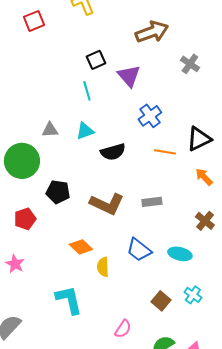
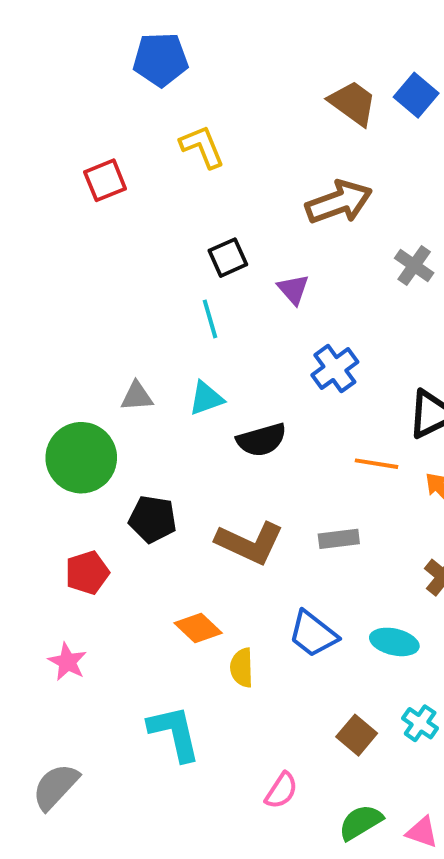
purple triangle: (129, 76) -> (293, 289), size x0.7
orange line: (165, 152) -> (376, 464), moved

